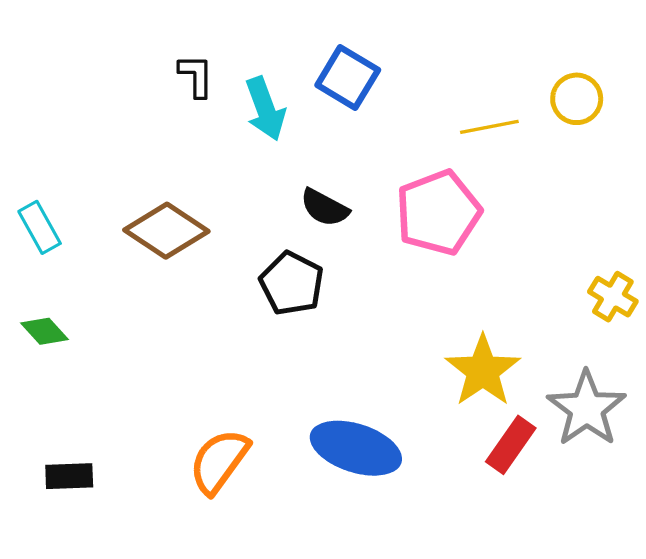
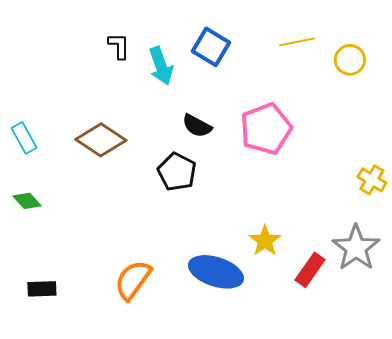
yellow line: (489, 127) -> (297, 42), moved
yellow star: (483, 371) -> (265, 241), moved, size x0.7

